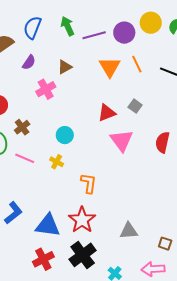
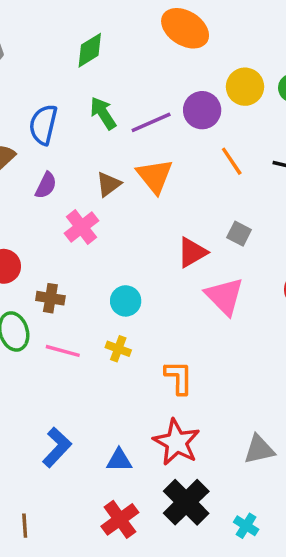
orange triangle: (110, 67) -> (155, 176), moved
brown cross: (22, 127) -> (50, 298), turned -35
blue triangle: (48, 225) -> (119, 460), size x0.6

